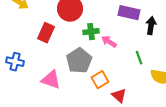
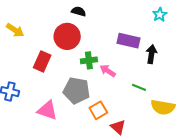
green line: (139, 58) -> (139, 87), turned -48
gray pentagon: (79, 61) -> (76, 91), turned -30

